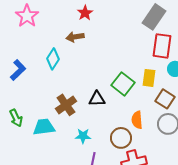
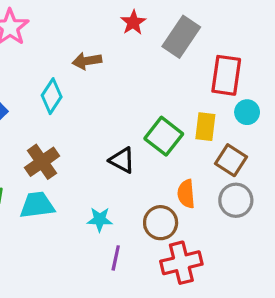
red star: (85, 13) -> (133, 22), moved
gray rectangle: (154, 17) -> (181, 37), moved
black triangle: (97, 99) -> (122, 160), turned 30
brown cross: (66, 105) -> (42, 162), moved

